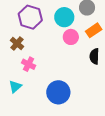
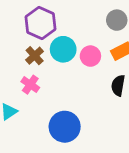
cyan circle: (64, 17) -> (63, 49), moved
brown cross: (17, 43) -> (35, 56), moved

